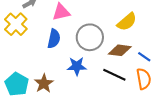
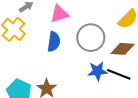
blue star: (77, 66) -> (97, 71), moved

